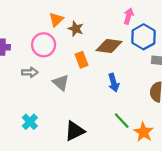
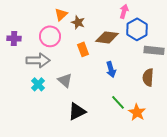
gray arrow: (30, 72) -> (38, 60), size x1.6
gray triangle: (61, 83) -> (65, 80), moved
cyan cross: (30, 122) -> (38, 84), moved

